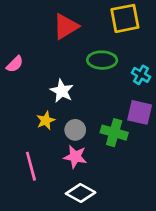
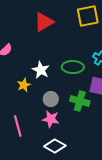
green ellipse: (102, 60) -> (73, 67), moved
yellow star: (46, 120) -> (24, 85), moved

